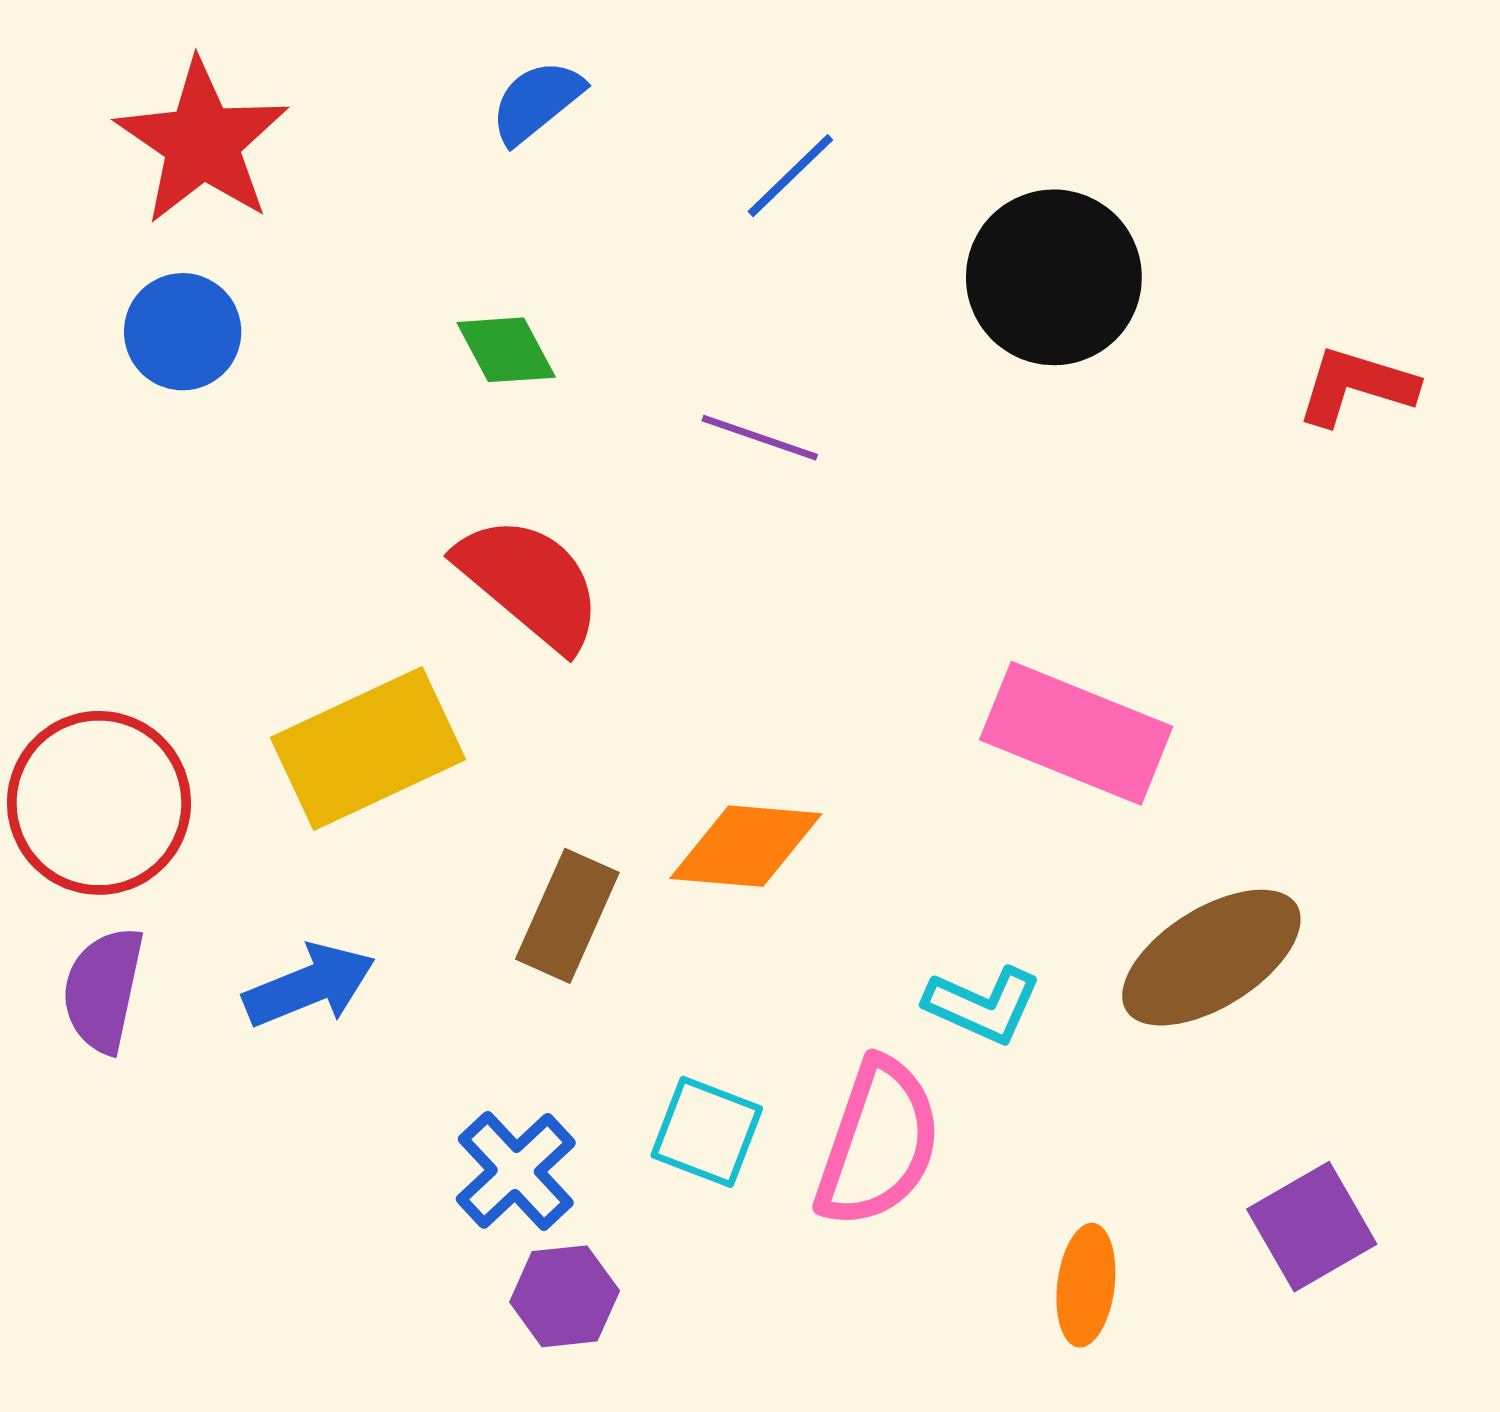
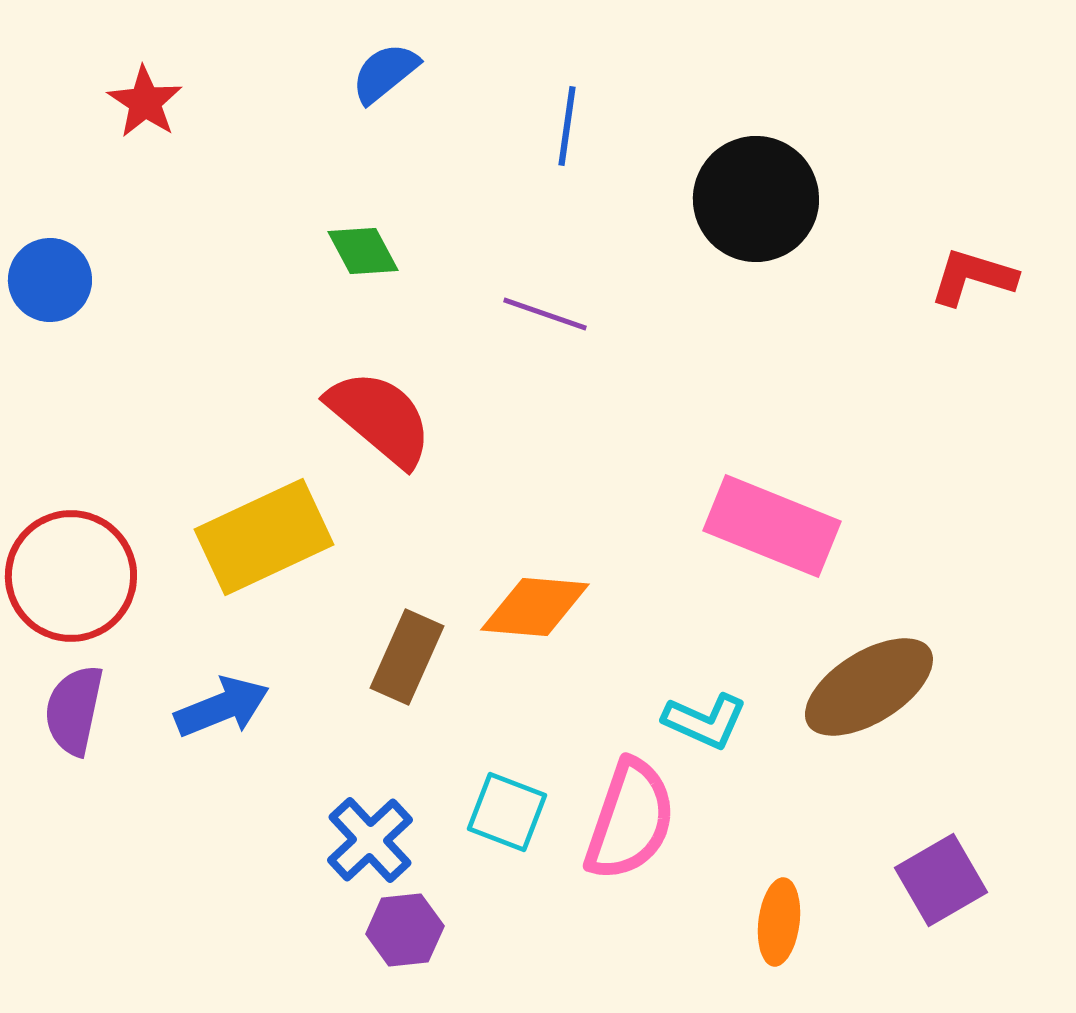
red star: (202, 142) -> (145, 102), size x0.6
blue line: (790, 176) -> (567, 126), turned -38
blue circle: (183, 332) -> (50, 280), moved

